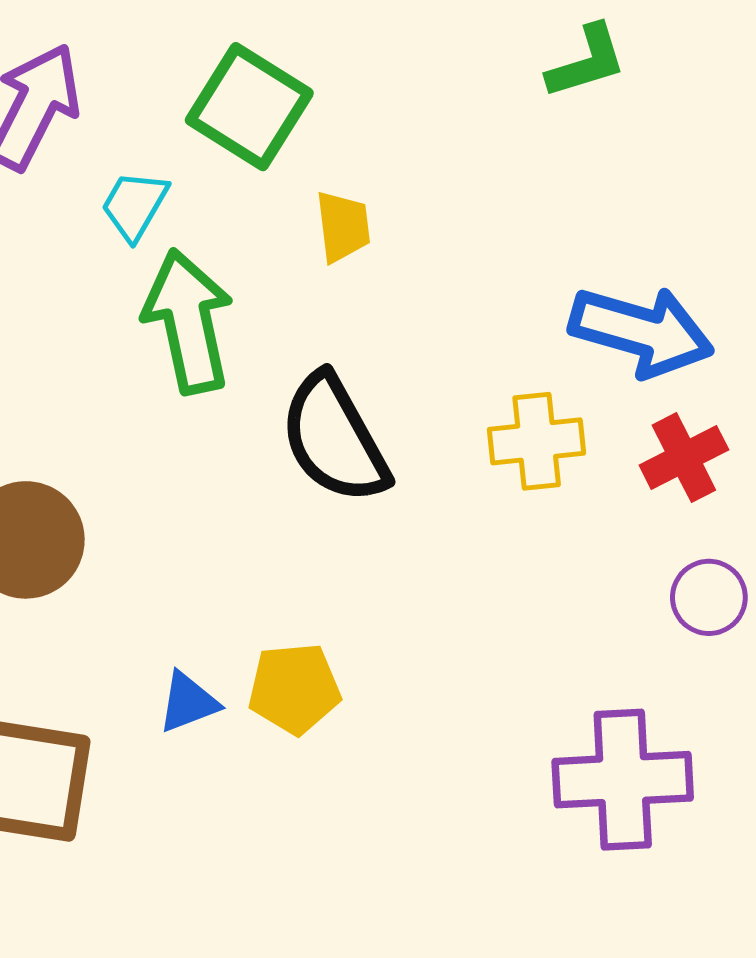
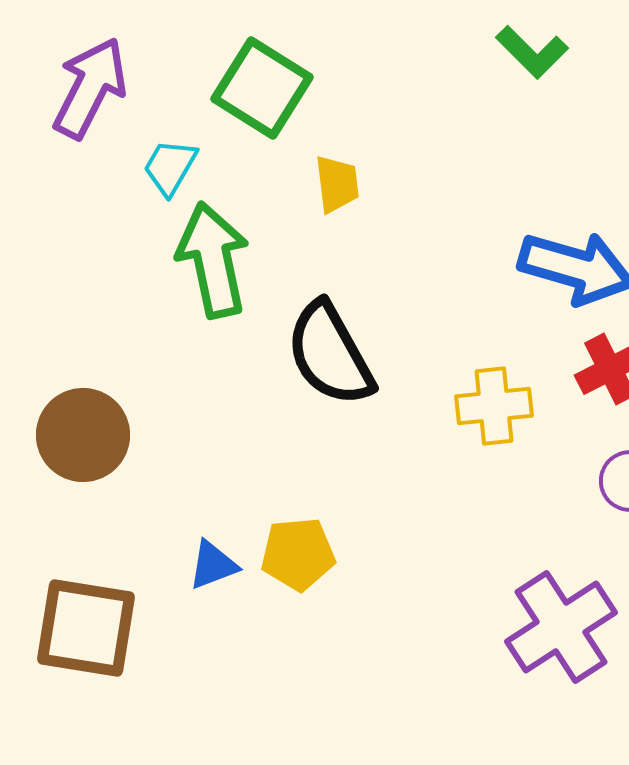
green L-shape: (587, 62) -> (532, 52), turned 62
yellow cross: (537, 441) -> (494, 406), moved
purple cross: (623, 780) -> (561, 627), turned -30

